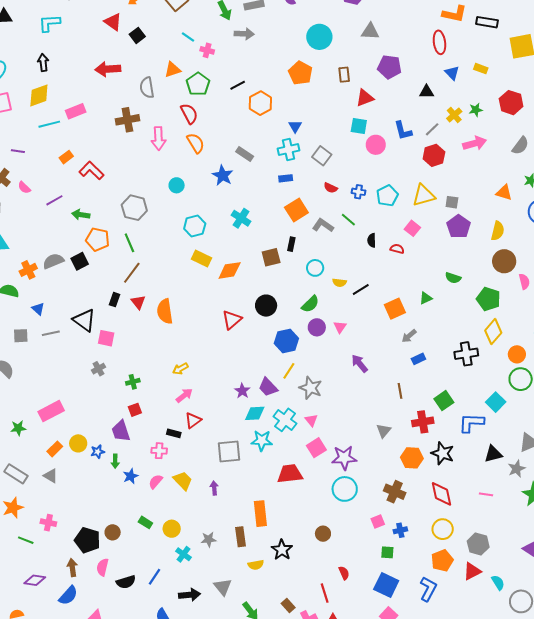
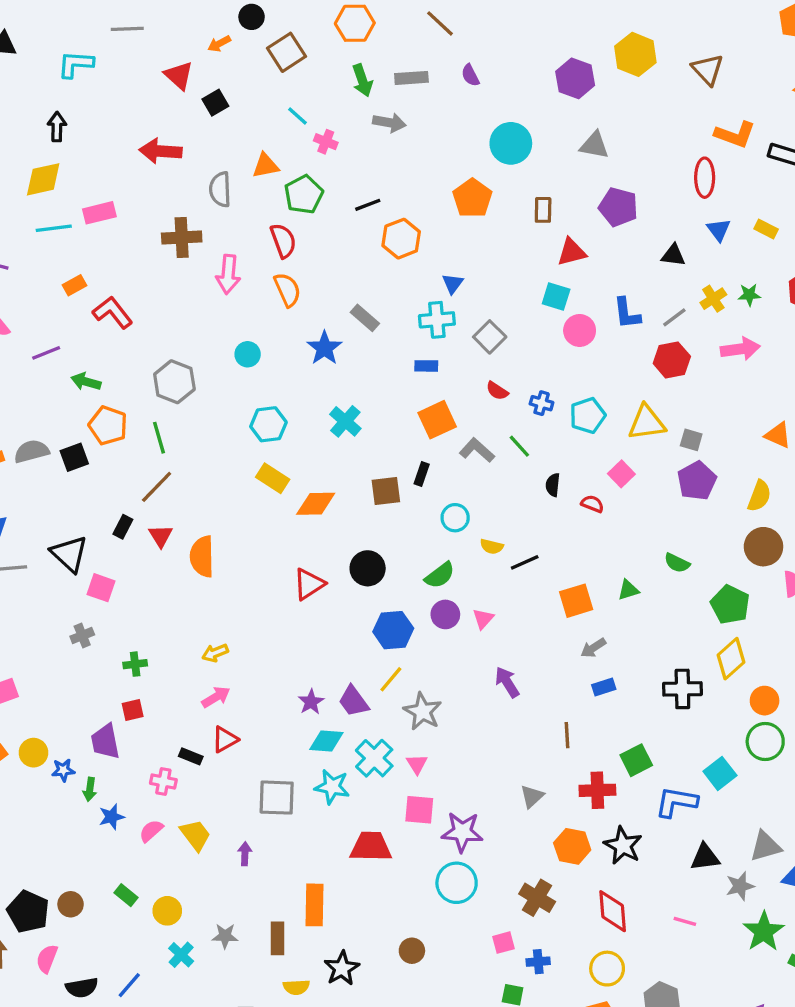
pink square: (316, 448) -> (419, 810), turned 30

